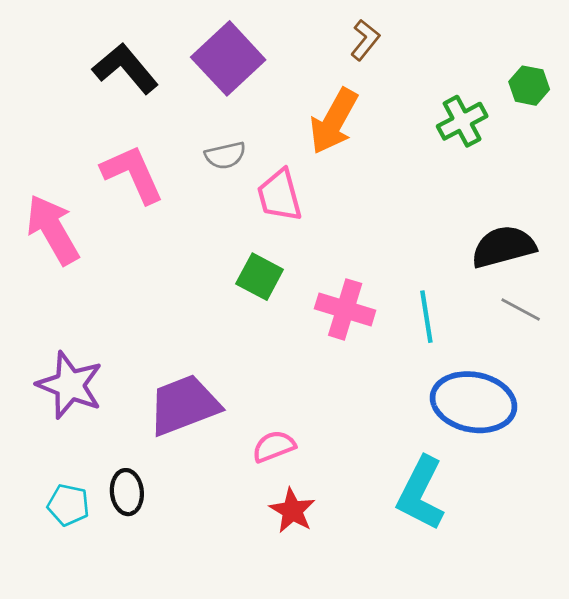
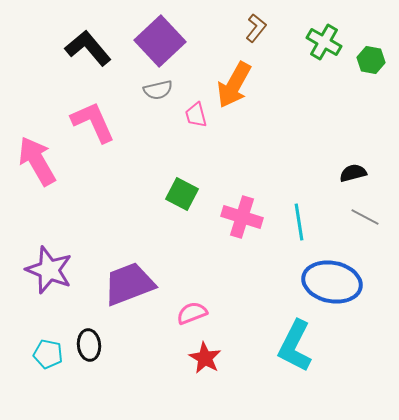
green cross: (462, 121) -> (324, 42), moved, turned -32
gray semicircle: (225, 155) -> (158, 90), moved
pink trapezoid: (280, 195) -> (196, 115), moved, size x0.7
black semicircle: (503, 247) -> (353, 173), size x0.6

